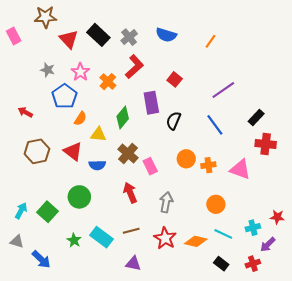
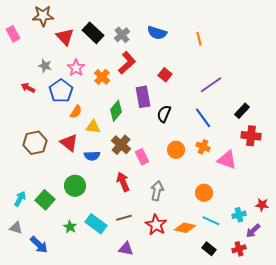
orange line: (211, 41) -> (199, 39), turned -48
red arrow: (25, 112) -> (28, 88), moved
orange cross: (208, 165) -> (203, 147), moved, turned 32

